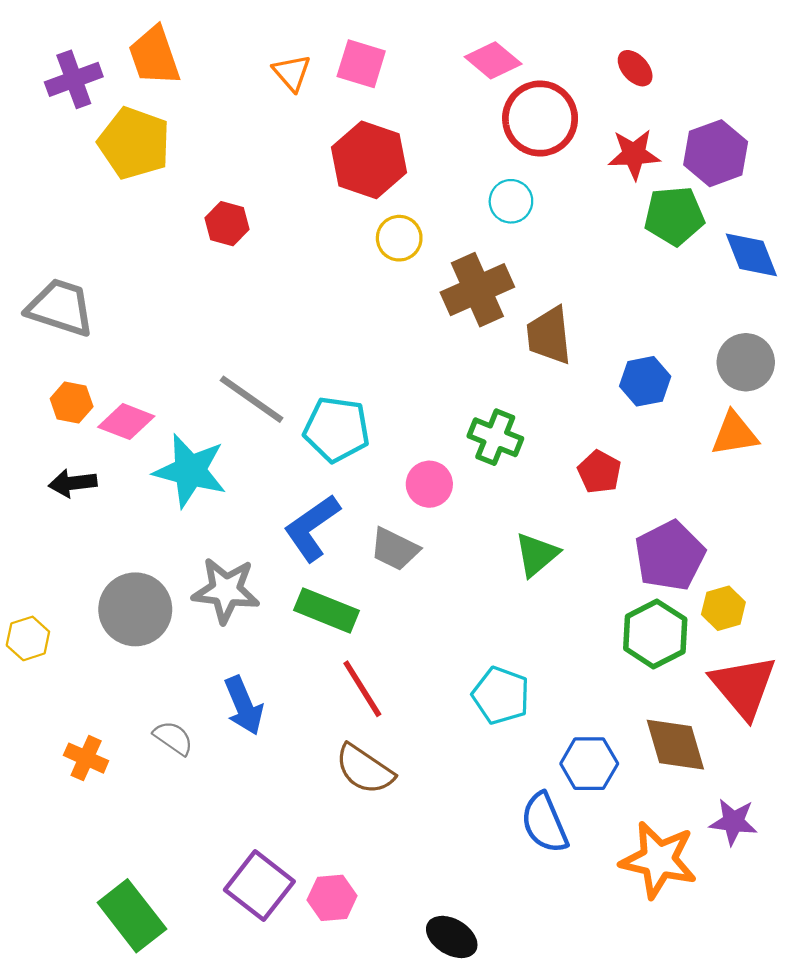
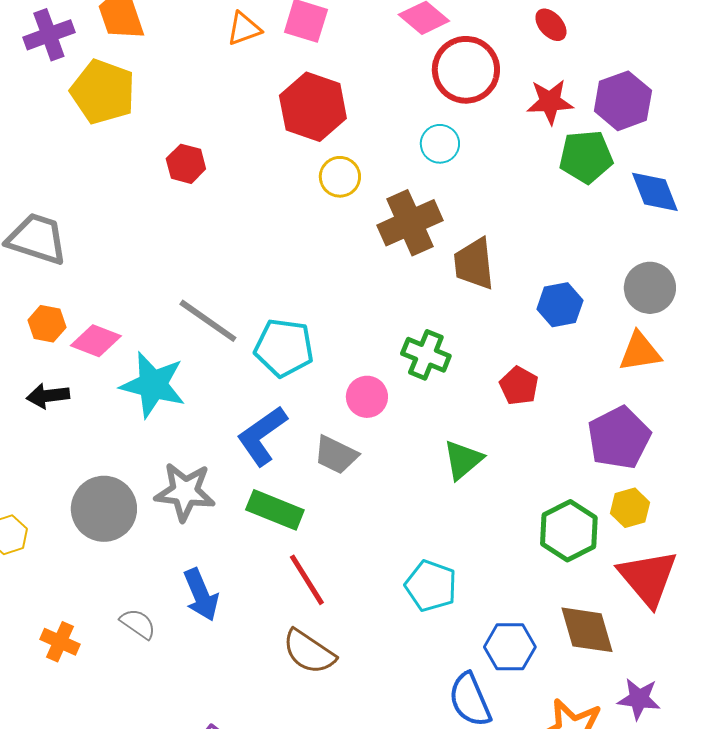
orange triangle: (292, 73) -> (244, 29), turned 51
purple pentagon: (670, 556) -> (619, 438), moved

